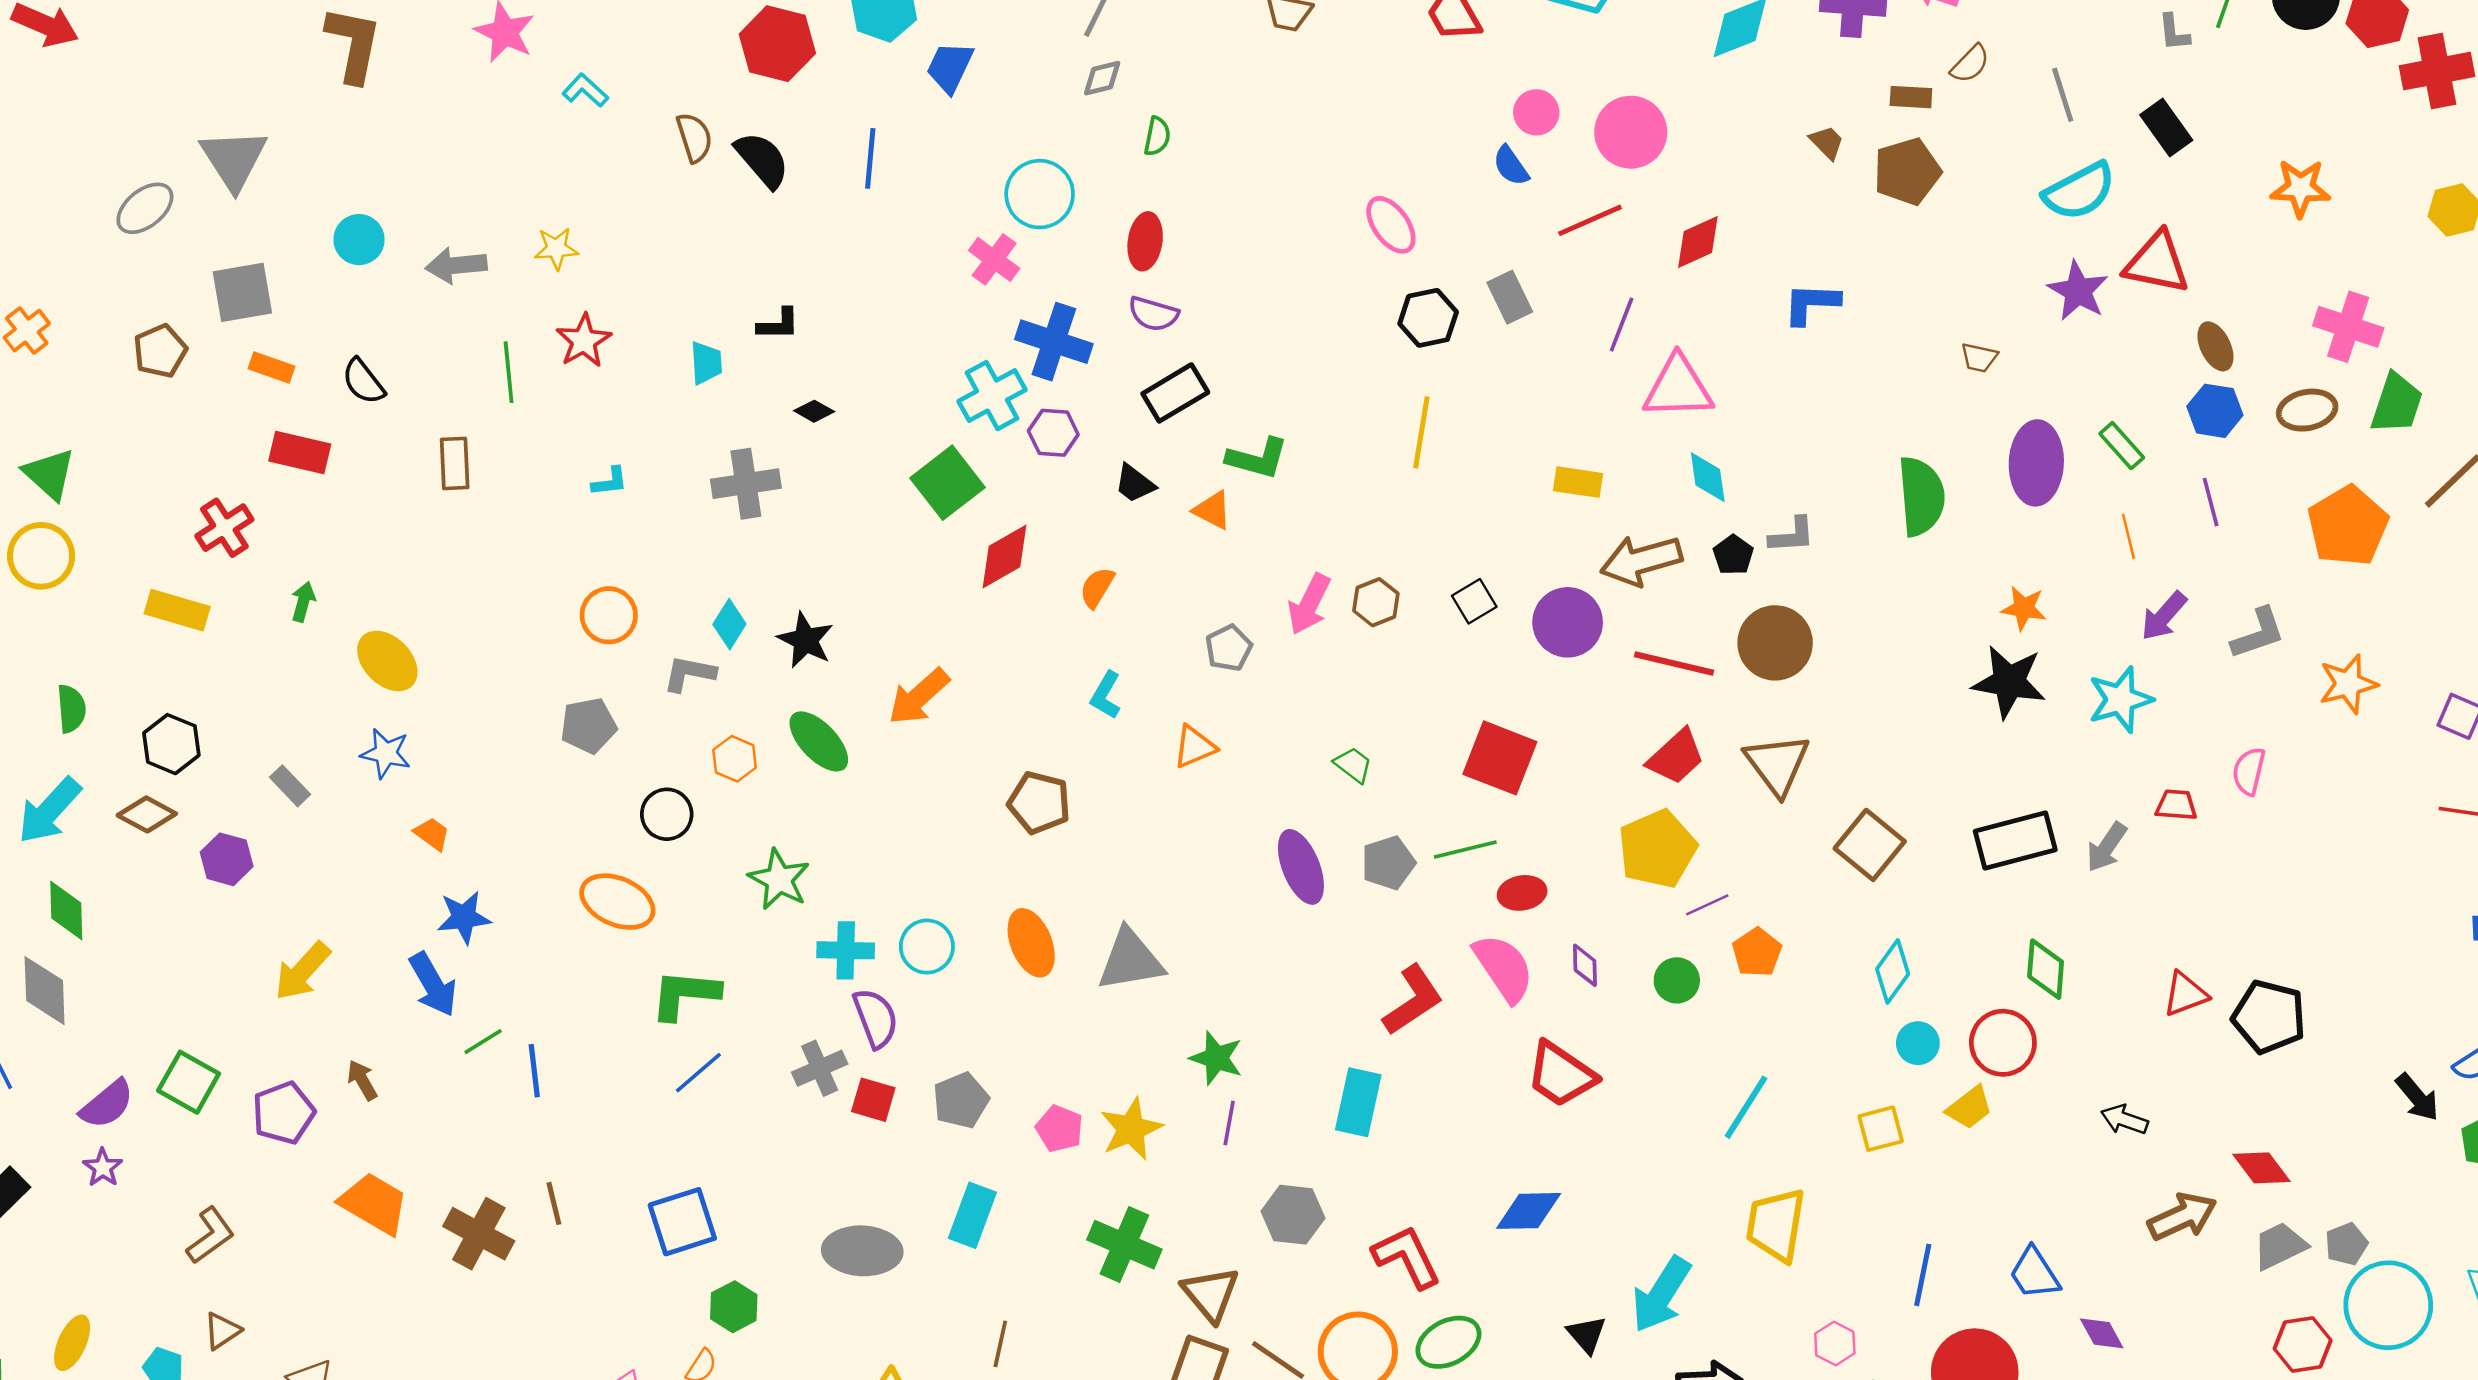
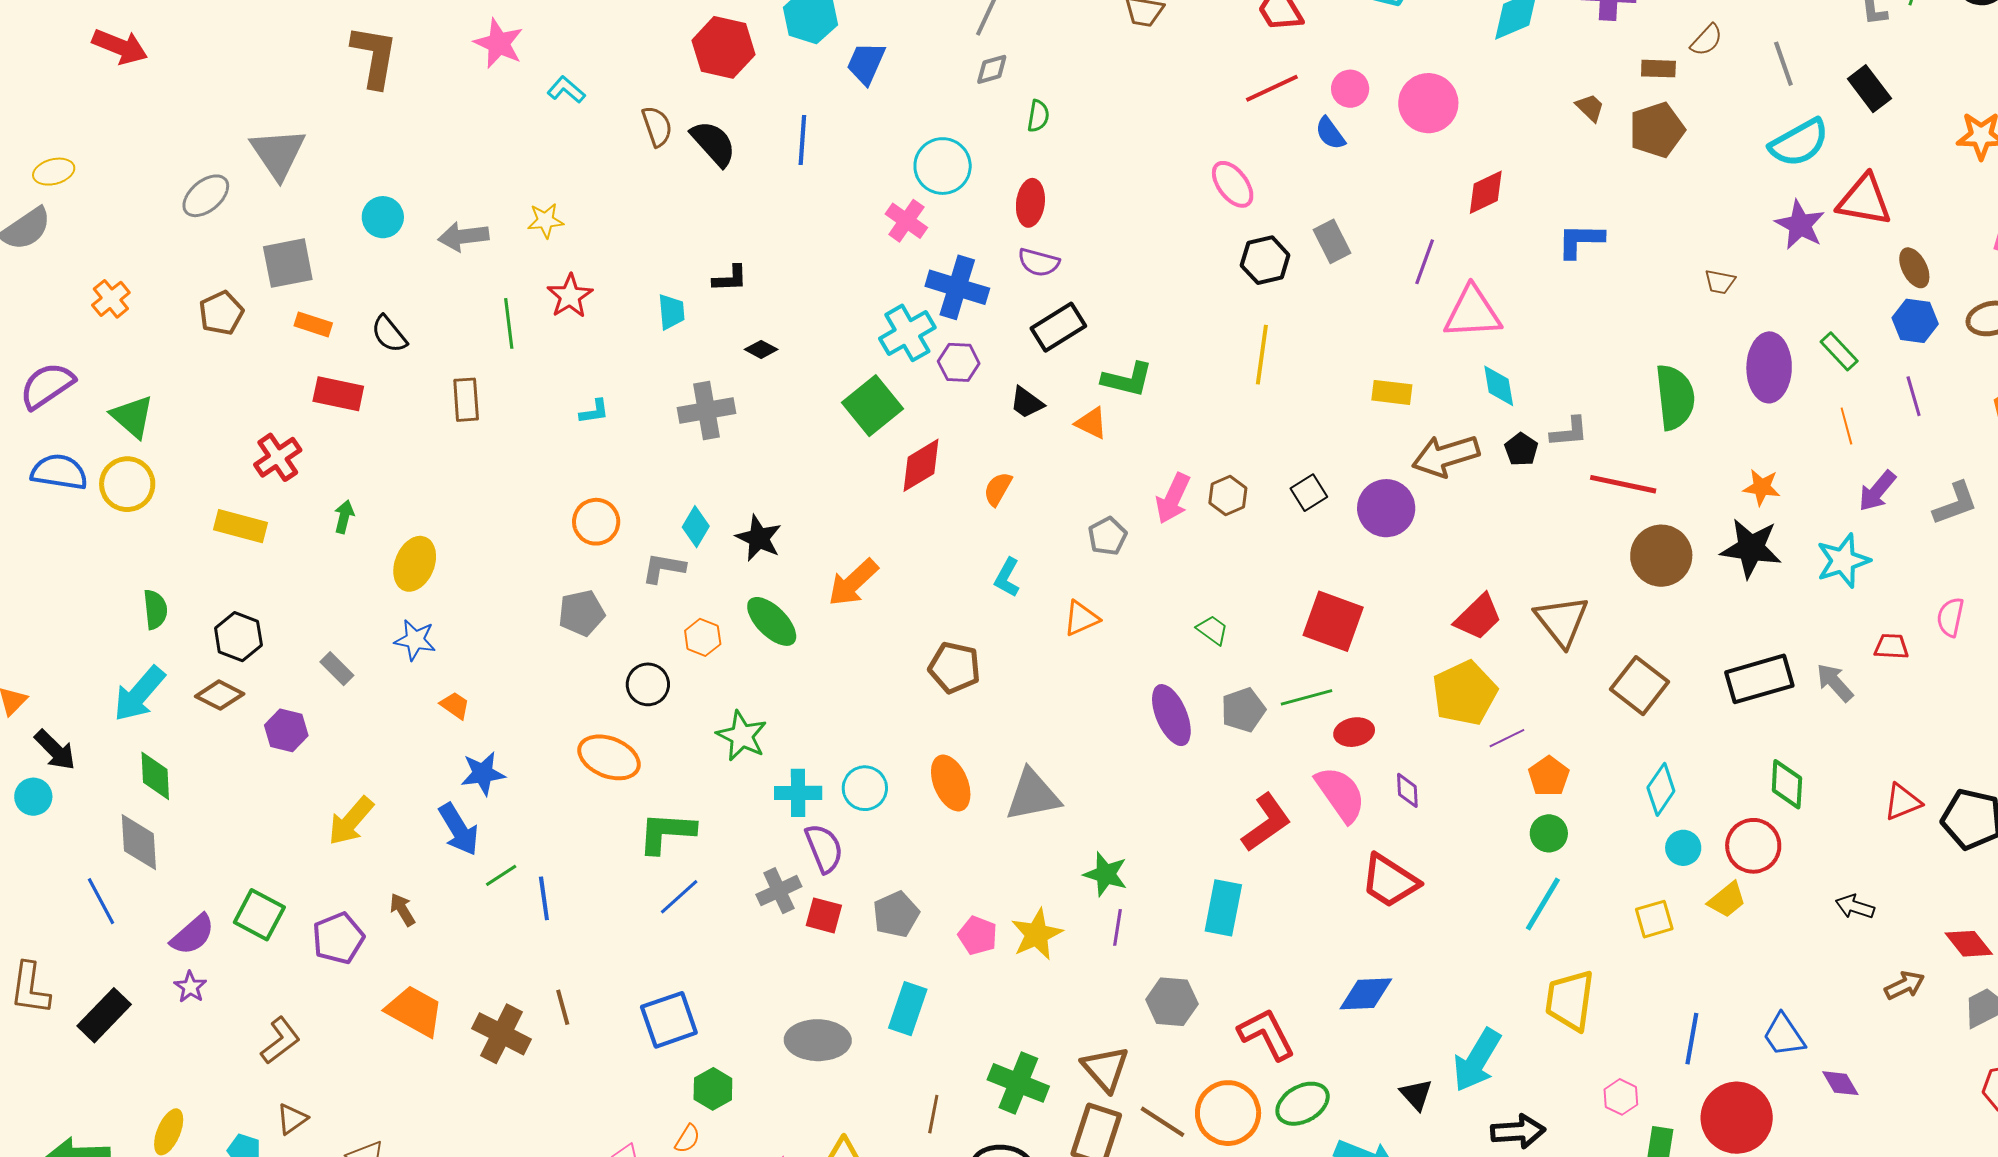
red line: (1590, 220) -> (1272, 88), moved
brown circle: (1775, 643) -> (1661, 556), moved
yellow ellipse: (387, 661) -> (415, 564), turned 68
red line: (1674, 663) -> (1623, 484), moved
gray arrow: (2107, 847) -> (1835, 683), turned 105
green circle: (1677, 980) -> (1549, 833), moved
brown arrow: (2182, 1217) -> (1905, 985), size x0.7
green cross: (1124, 1245) -> (1018, 1083), moved

